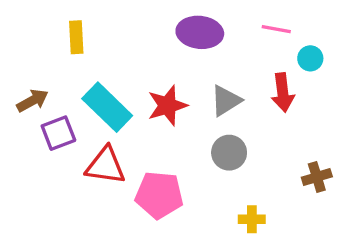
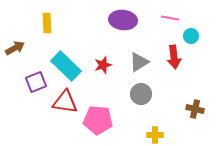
brown arrow: (32, 101) -> (15, 48), moved
red star: (167, 106) -> (103, 65), size x0.7
brown cross: (317, 177) -> (195, 109), turned 30

